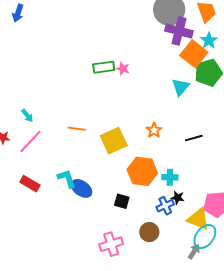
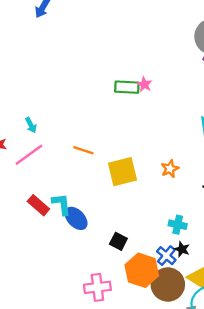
pink star: (123, 69) -> (144, 84), moved
orange hexagon: (142, 171) -> (142, 270), moved
red rectangle: (30, 184) -> (38, 205), moved
blue cross: (165, 206) -> (166, 256), turned -36
brown circle: (149, 232) -> (168, 284), moved, size x1.5

